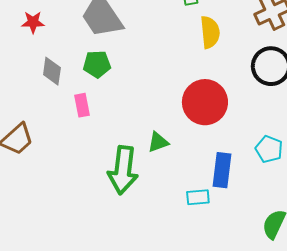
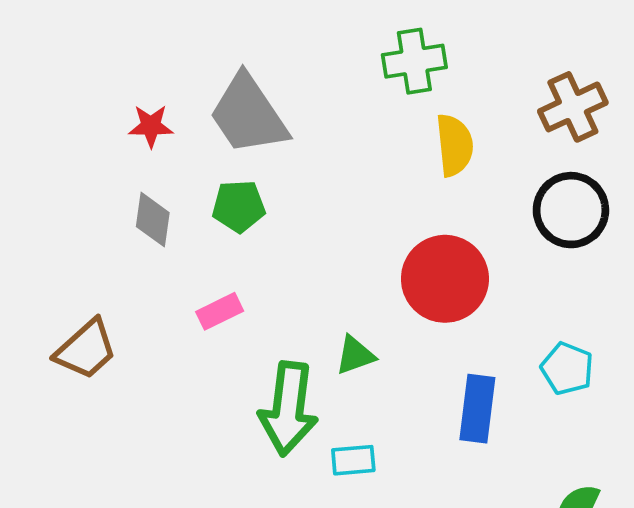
red star: (33, 22) -> (151, 126), moved
pink rectangle: (82, 105) -> (220, 311), moved, turned 75
cyan rectangle: (198, 197) -> (353, 460), moved

